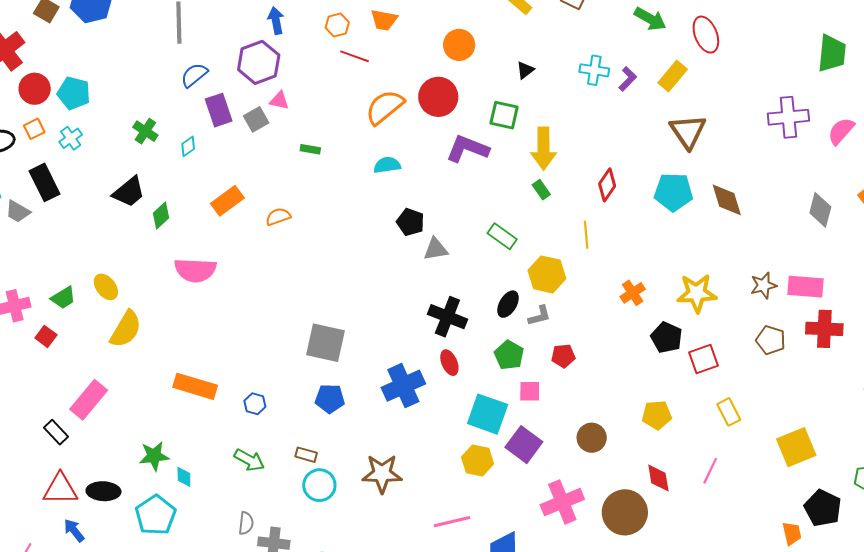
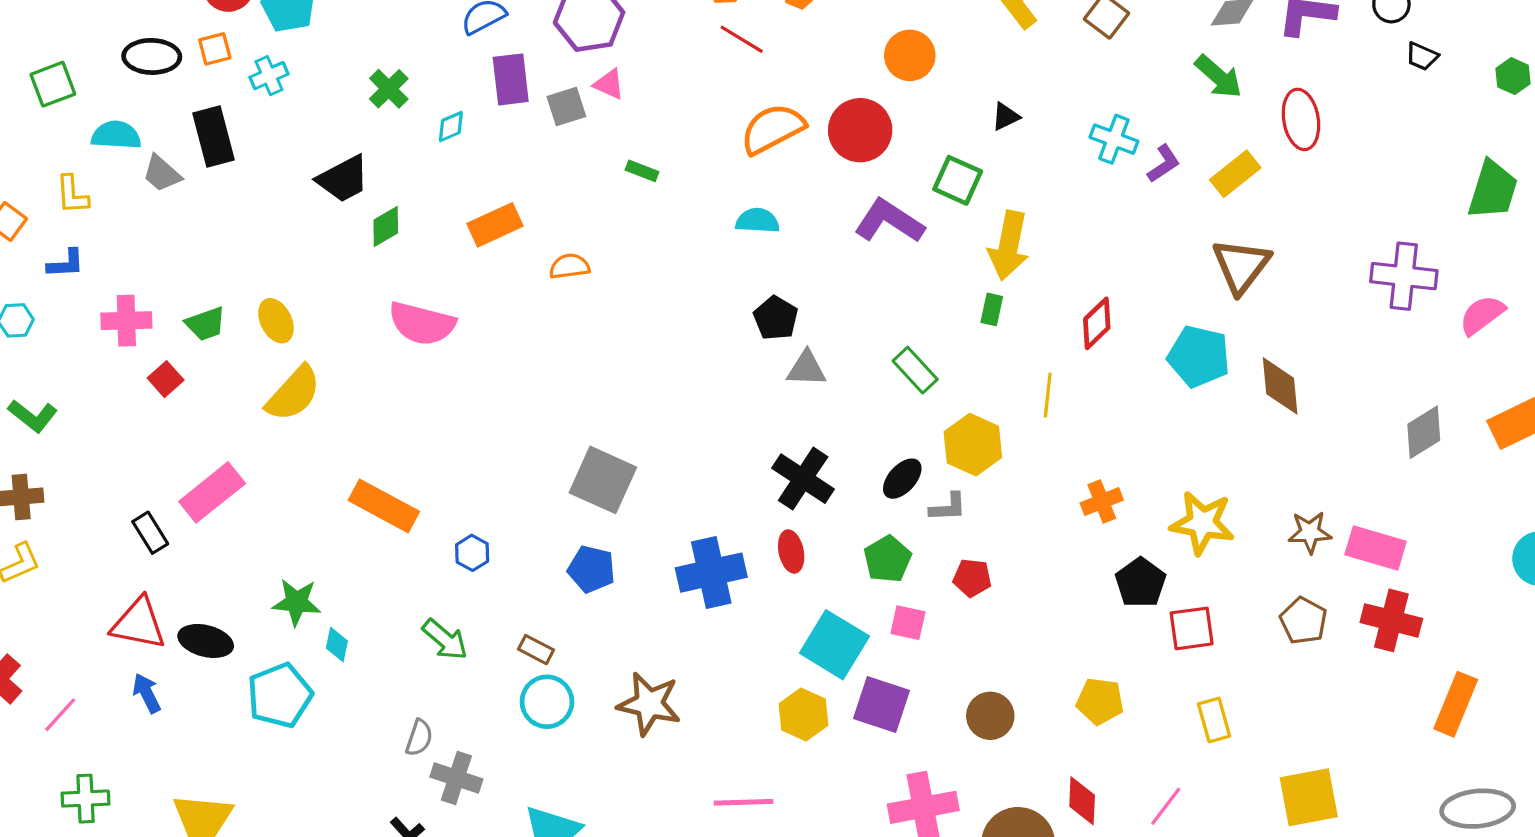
green rectangle: (541, 190) -> (992, 309), turned 36
gray diamond: (820, 210) -> (1424, 432), turned 32
purple square: (524, 445) -> (882, 705), turned -30

